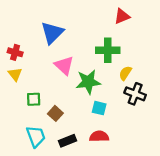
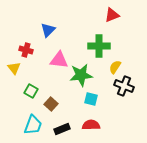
blue triangle: (52, 33) -> (48, 30), size x0.7
red cross: (15, 52) -> (26, 50), moved
pink triangle: (64, 65) -> (59, 60), turned -36
green square: (34, 99) -> (31, 91), turned 32
cyan trapezoid: (36, 136) -> (33, 125), turned 40

